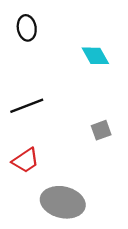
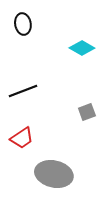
cyan diamond: (95, 56) -> (82, 48), turned -30

